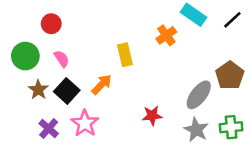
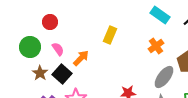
orange cross: (166, 35) -> (156, 46), moved
yellow rectangle: (125, 55) -> (110, 35), moved, turned 36
orange arrow: (102, 85) -> (81, 58), moved

